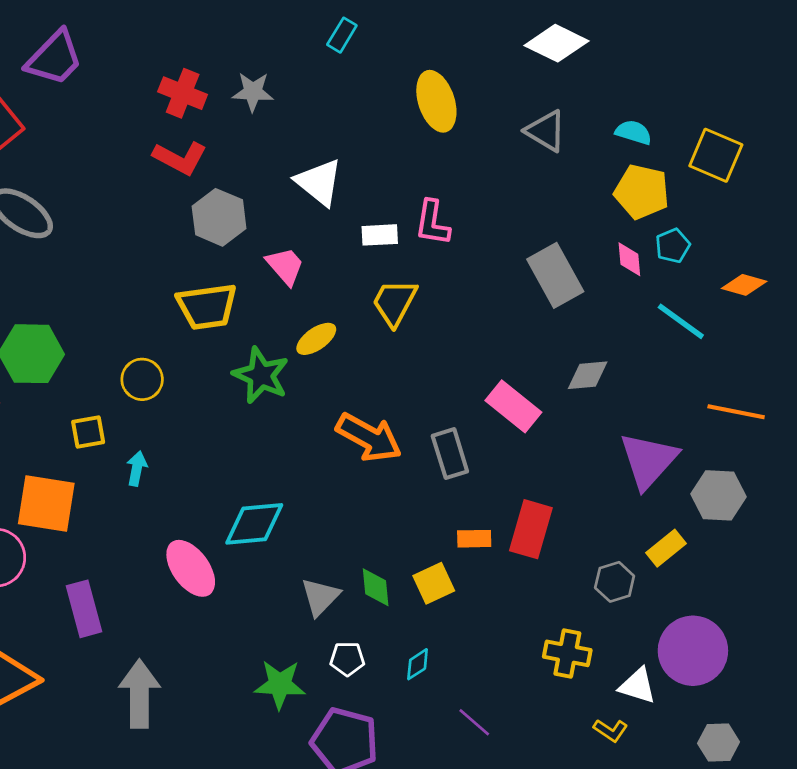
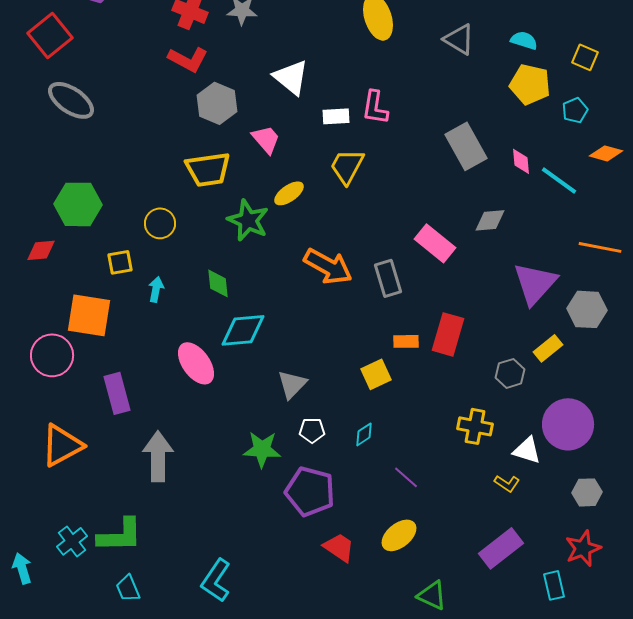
yellow square: (716, 155) -> (585, 57), size x0.7
cyan pentagon: (673, 246) -> (575, 110), moved
pink diamond: (629, 259) -> (521, 161), moved
green diamond: (376, 587) -> (218, 283), moved

